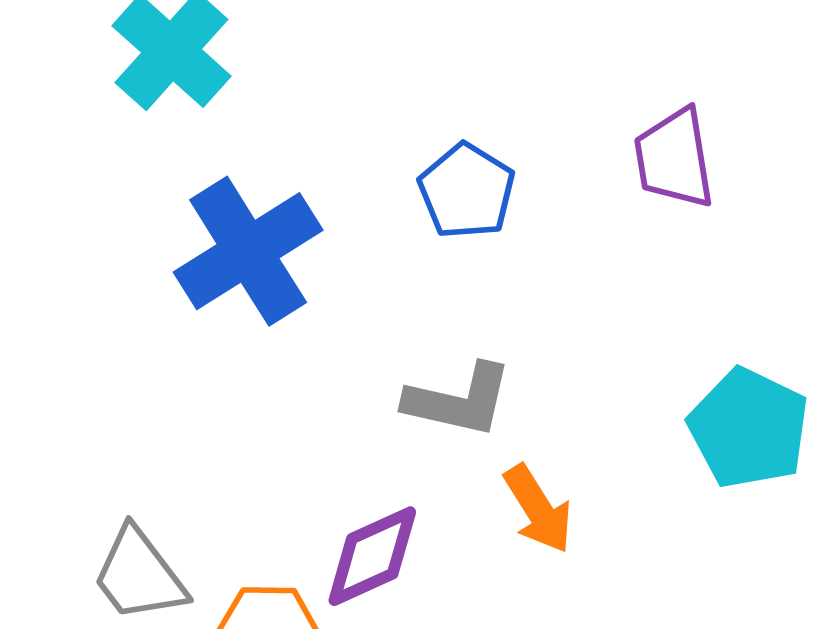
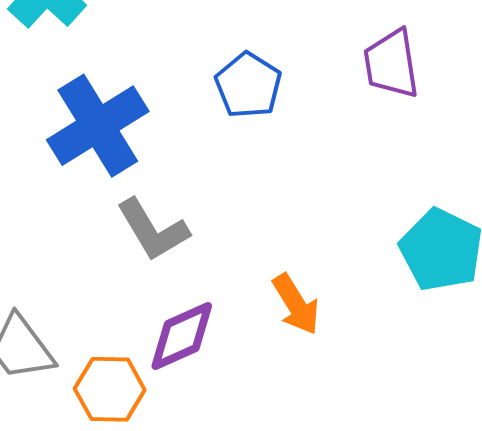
gray L-shape: (459, 400) -> (153, 230), moved, turned 46

